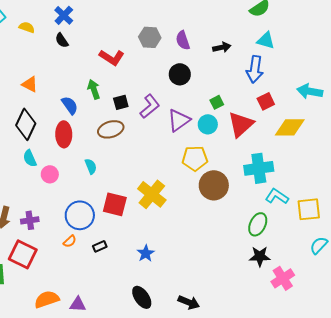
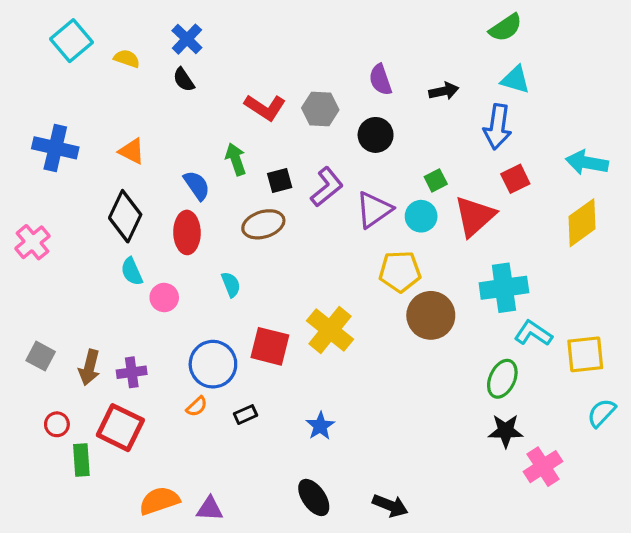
gray hexagon: (150, 37) -> (320, 109), moved
yellow diamond: (290, 127) -> (582, 223), moved, turned -36

